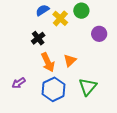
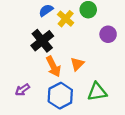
black cross: (38, 38) -> (42, 41), size x1.5
green triangle: (88, 87) -> (97, 92), turned 42

